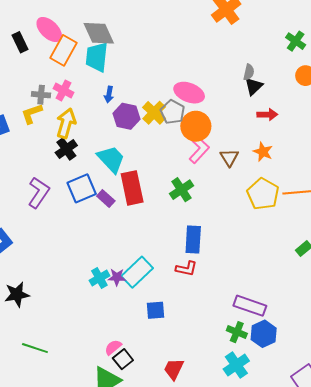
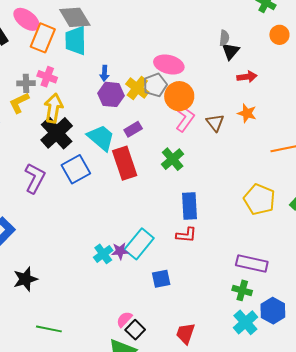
blue arrow: (109, 94) -> (104, 73), moved
gray pentagon: (173, 112) -> (155, 85), turned 30
black cross: (66, 149) -> (57, 133), size x1.5
yellow pentagon: (263, 194) -> (259, 199), moved
purple rectangle: (106, 199) -> (133, 129), moved, turned -66
blue hexagon: (264, 334) -> (273, 311), moved

